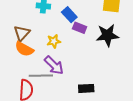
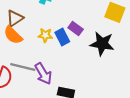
blue rectangle: (69, 15) -> (62, 37), moved
purple arrow: (54, 65) -> (43, 74), moved

